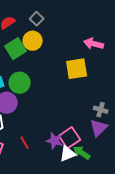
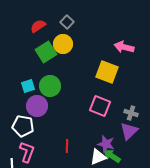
yellow square: (77, 69) -> (107, 72), turned 30
pink square: (70, 138) -> (100, 106), moved, turned -35
purple star: (55, 141) -> (106, 144), moved
red line: (25, 143) -> (67, 146), moved, turned 32

